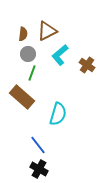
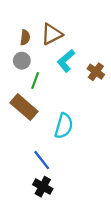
gray circle: (28, 54) -> (22, 61), moved

